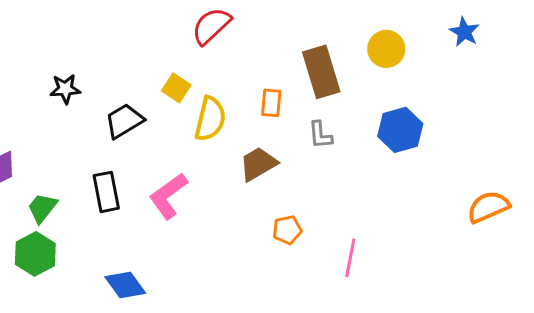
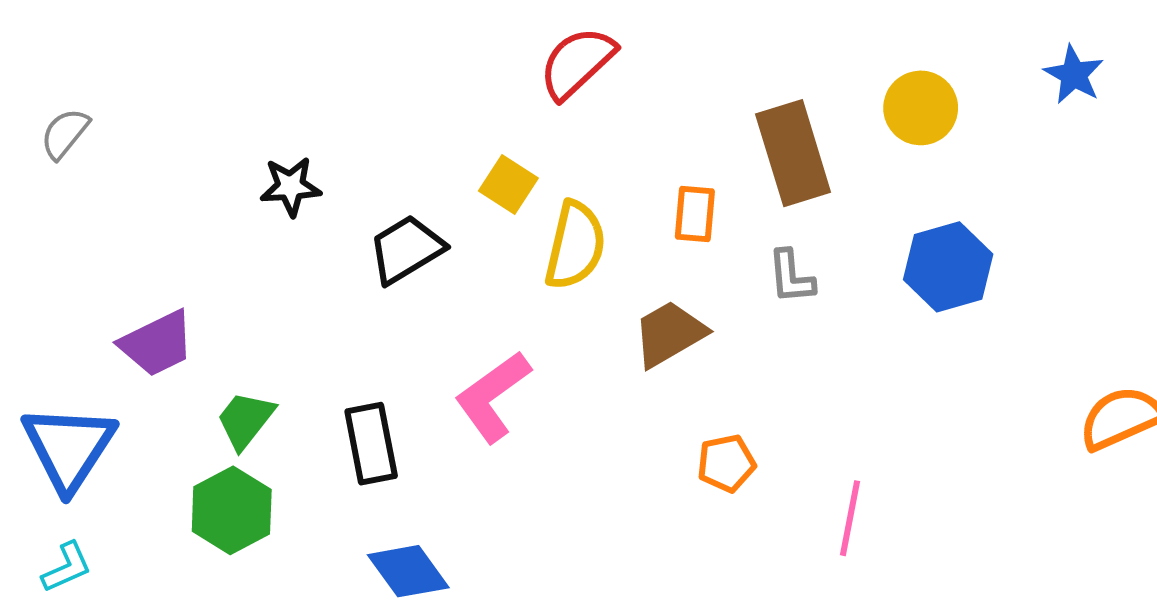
black rectangle: (106, 192) -> (371, 444), moved

